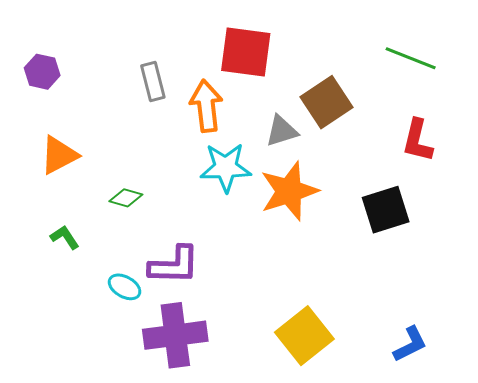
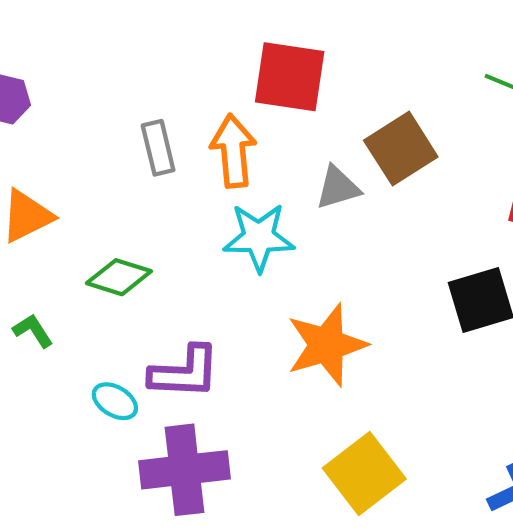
gray rectangle: (153, 82) -> (158, 148), moved
orange star: (289, 191) -> (327, 345), moved
green diamond: (126, 198) -> (119, 277), size x1.4

